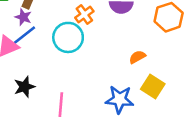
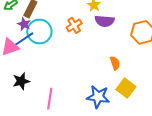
cyan circle: (68, 37) -> (39, 32), moved
orange semicircle: (137, 57) -> (115, 63), turned 96

